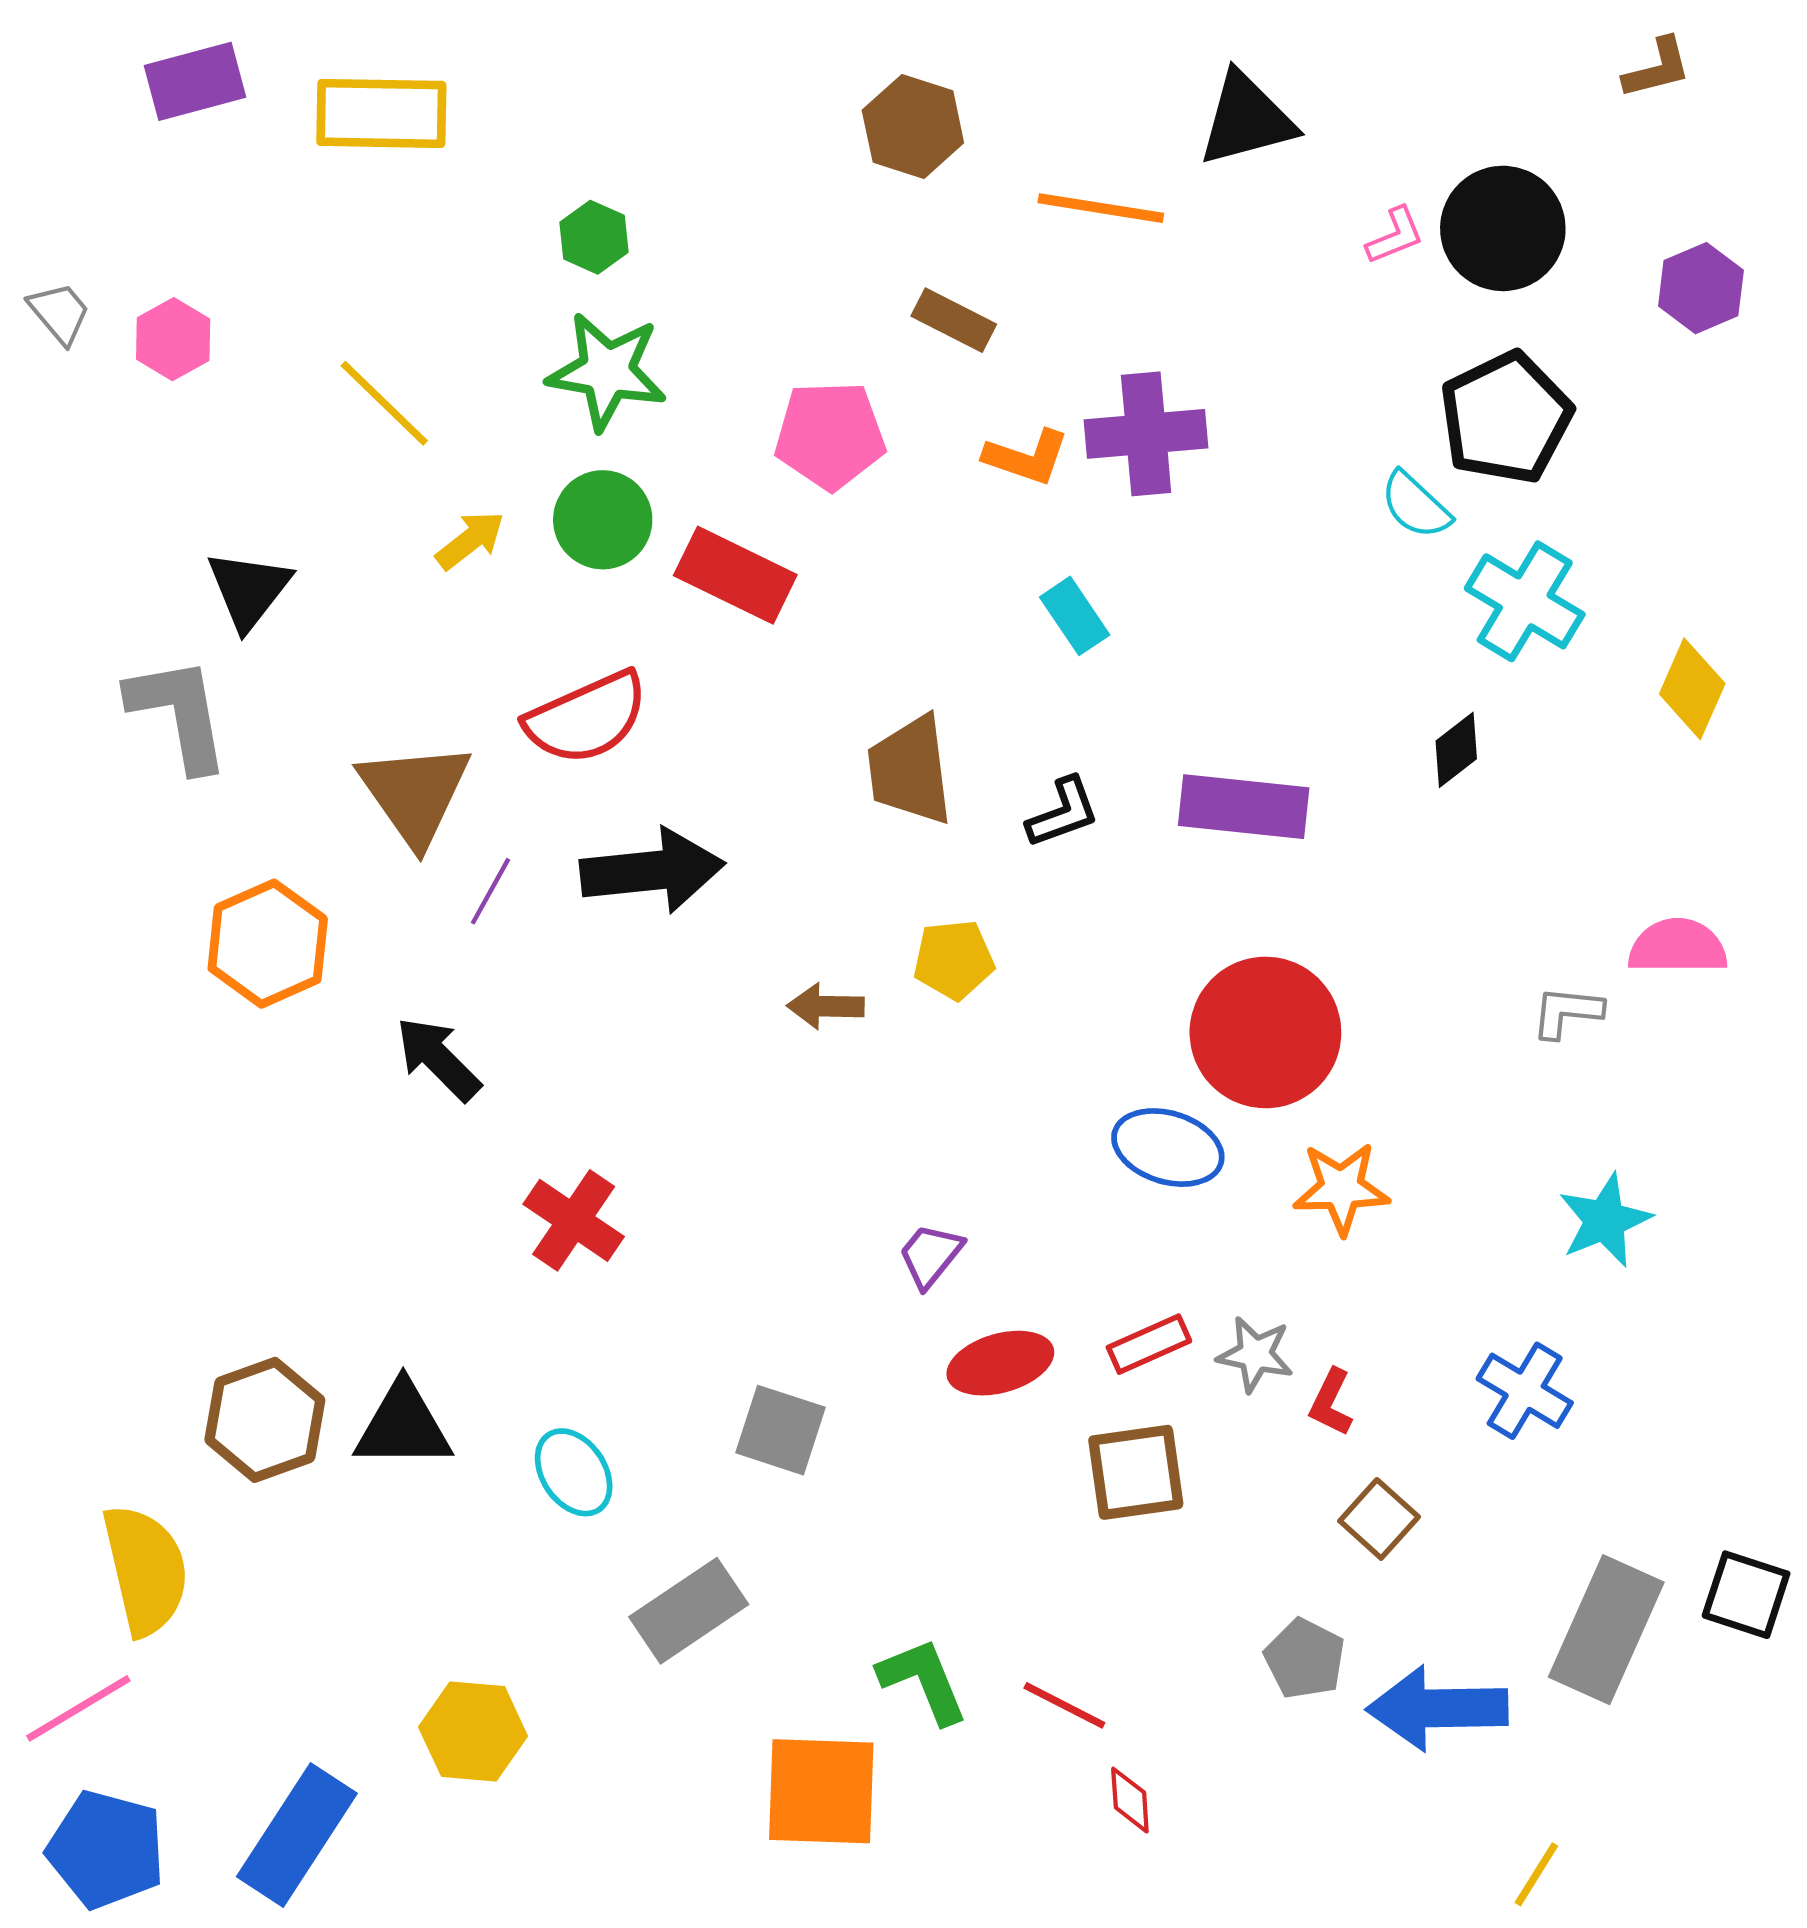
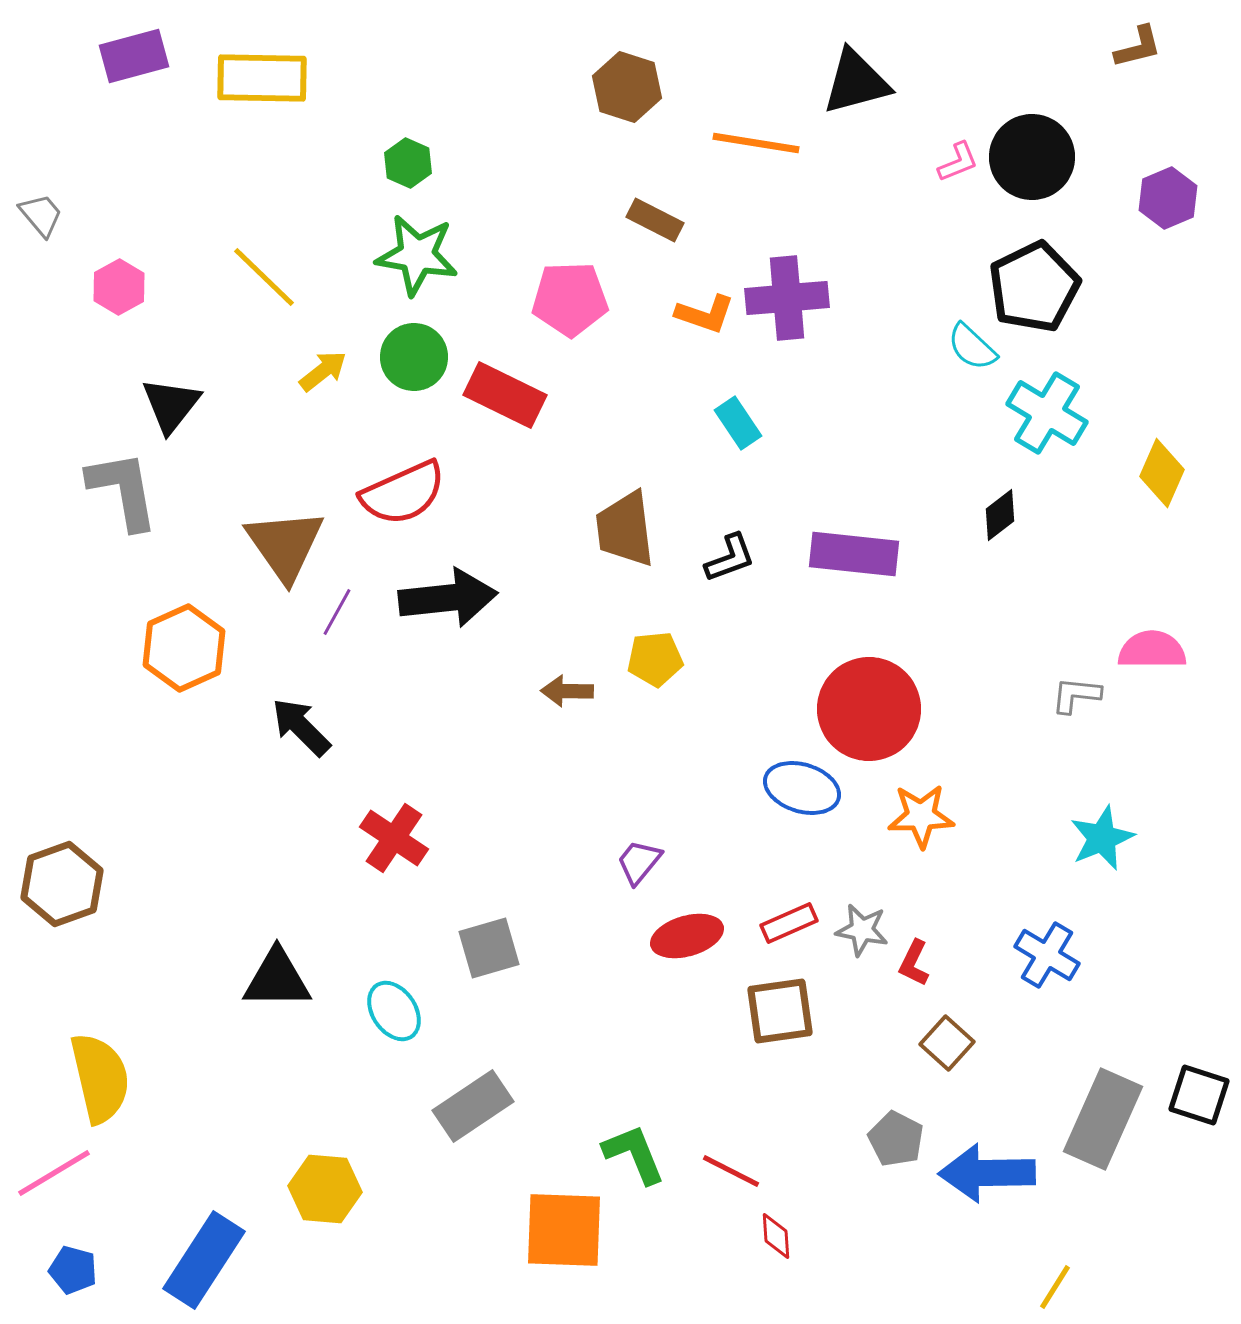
pink hexagon: (173, 339) -> (119, 287), moved
brown hexagon: (265, 1420) -> (62, 884), moved
gray square: (780, 1430) -> (489, 948), moved, turned -34
blue pentagon: (106, 1850) -> (73, 1270), size x0.6

